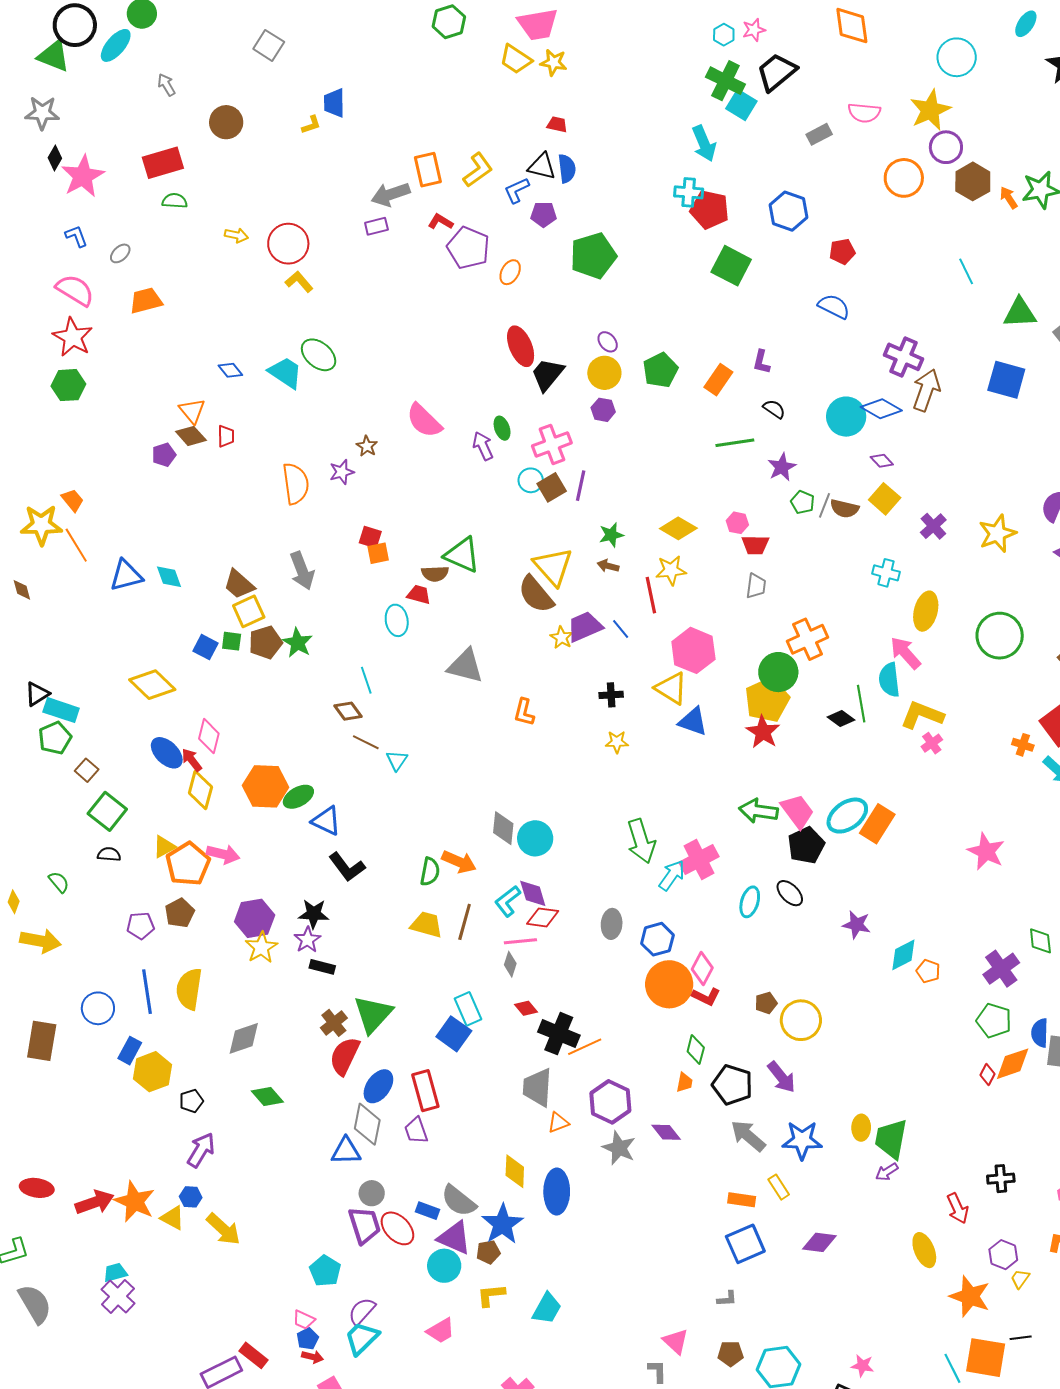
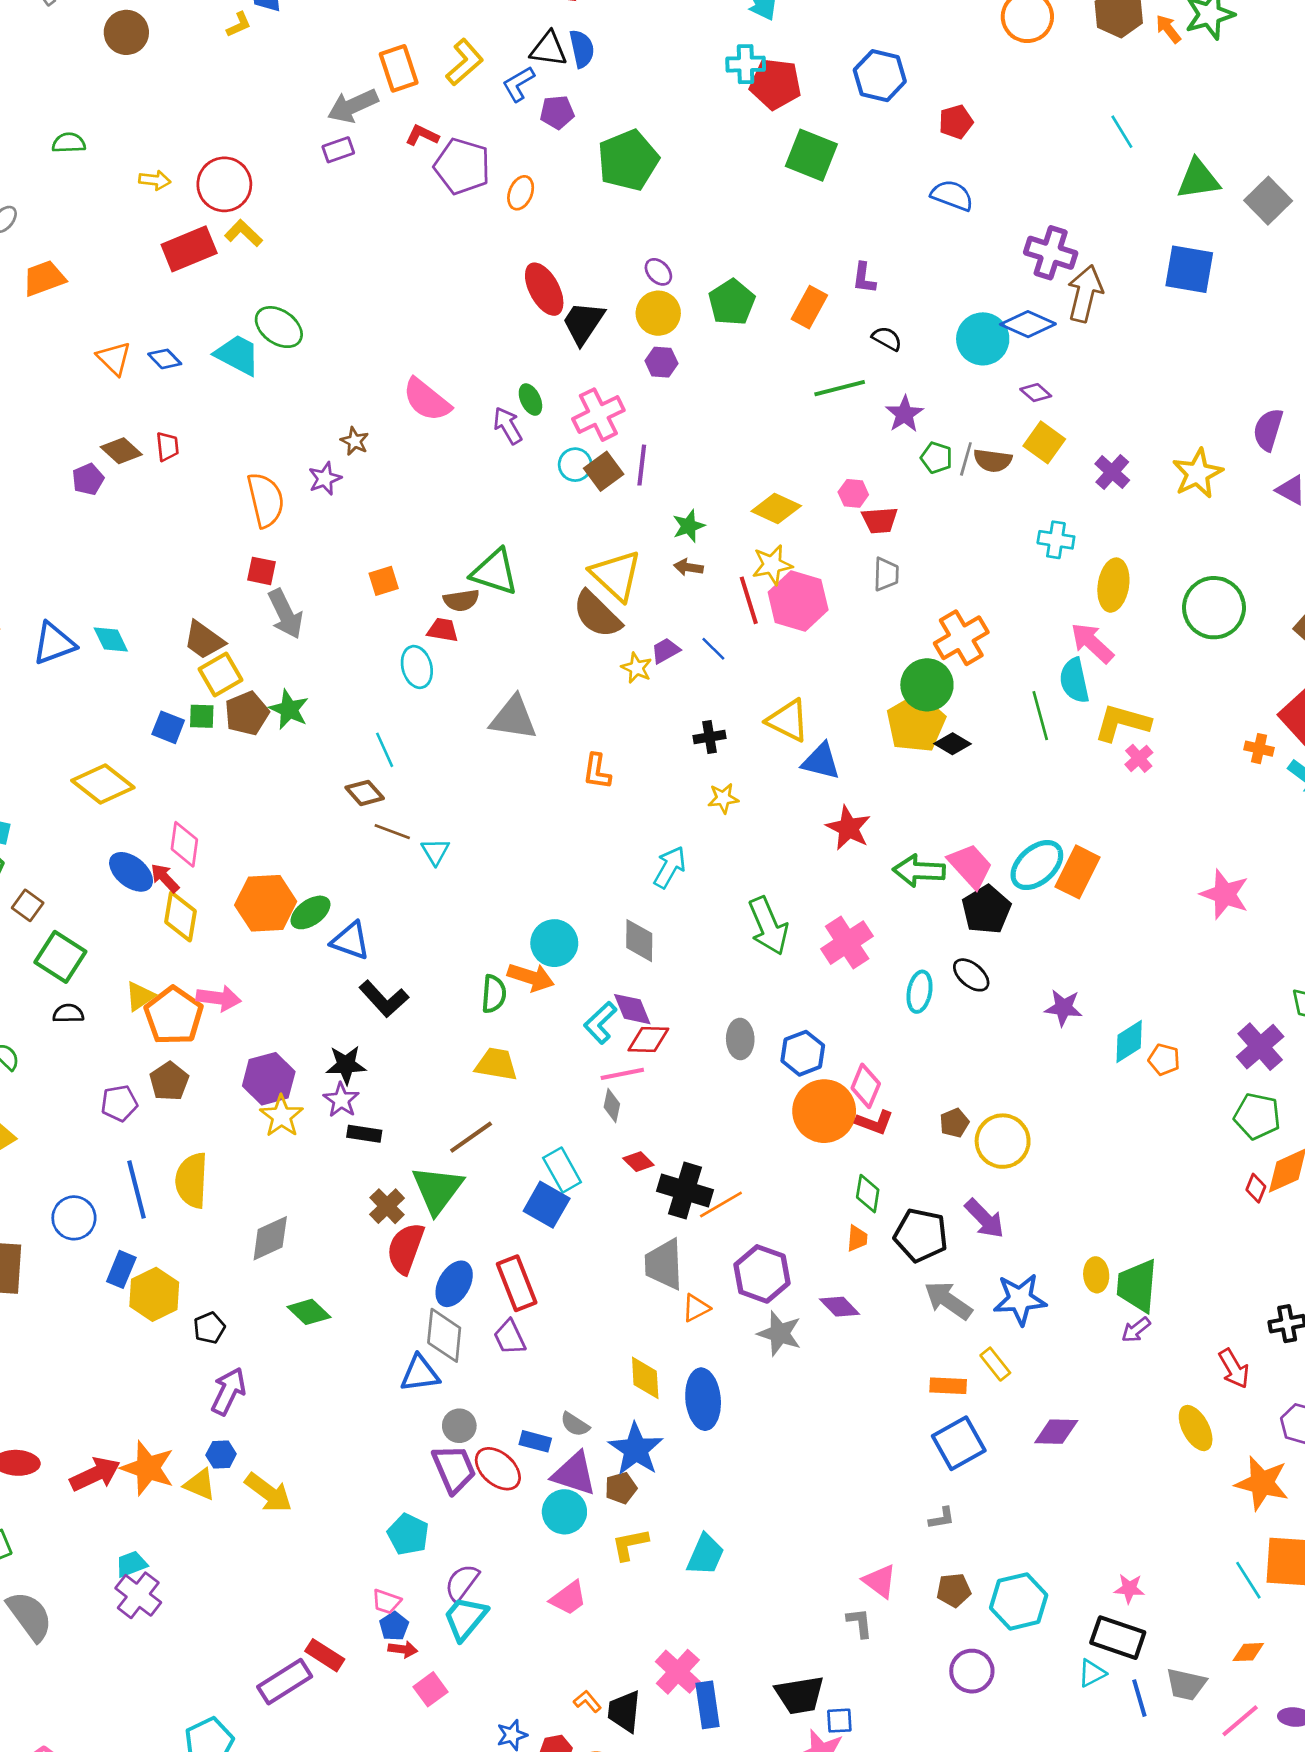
red rectangle: (163, 163) -> (189, 249), moved
orange triangle: (192, 411) -> (114, 358), moved
red square: (370, 537) -> (262, 571), moved
purple trapezoid: (585, 627) -> (666, 651), size x0.6
pink hexagon: (693, 650) -> (798, 601), moved
black diamond: (841, 718) -> (952, 744), moved
red star: (763, 732) -> (848, 828), moved
gray diamond: (503, 828) -> (639, 941), moved
cyan circle: (535, 838) -> (554, 943), moved
cyan arrow: (672, 875) -> (670, 867), moved
brown line: (465, 922) -> (471, 1137), moved, turned 45
gray semicircle: (459, 1201) -> (575, 1424), size x0.6

